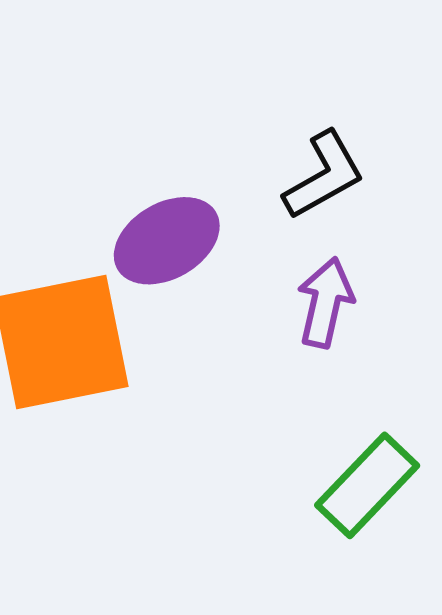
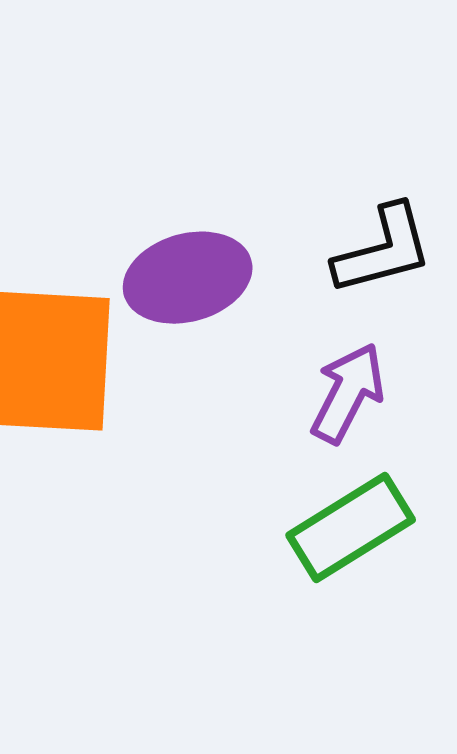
green rectangle: (367, 485) -> (351, 527), moved

